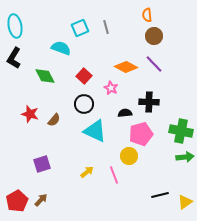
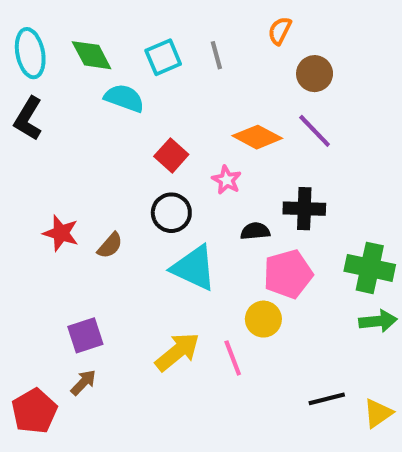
orange semicircle: (147, 15) -> (280, 31), moved, turned 32
green diamond: (45, 76) -> (92, 55), moved
yellow arrow: (87, 172) -> (177, 352), size x1.6
brown arrow: (41, 200) -> (83, 382), moved

